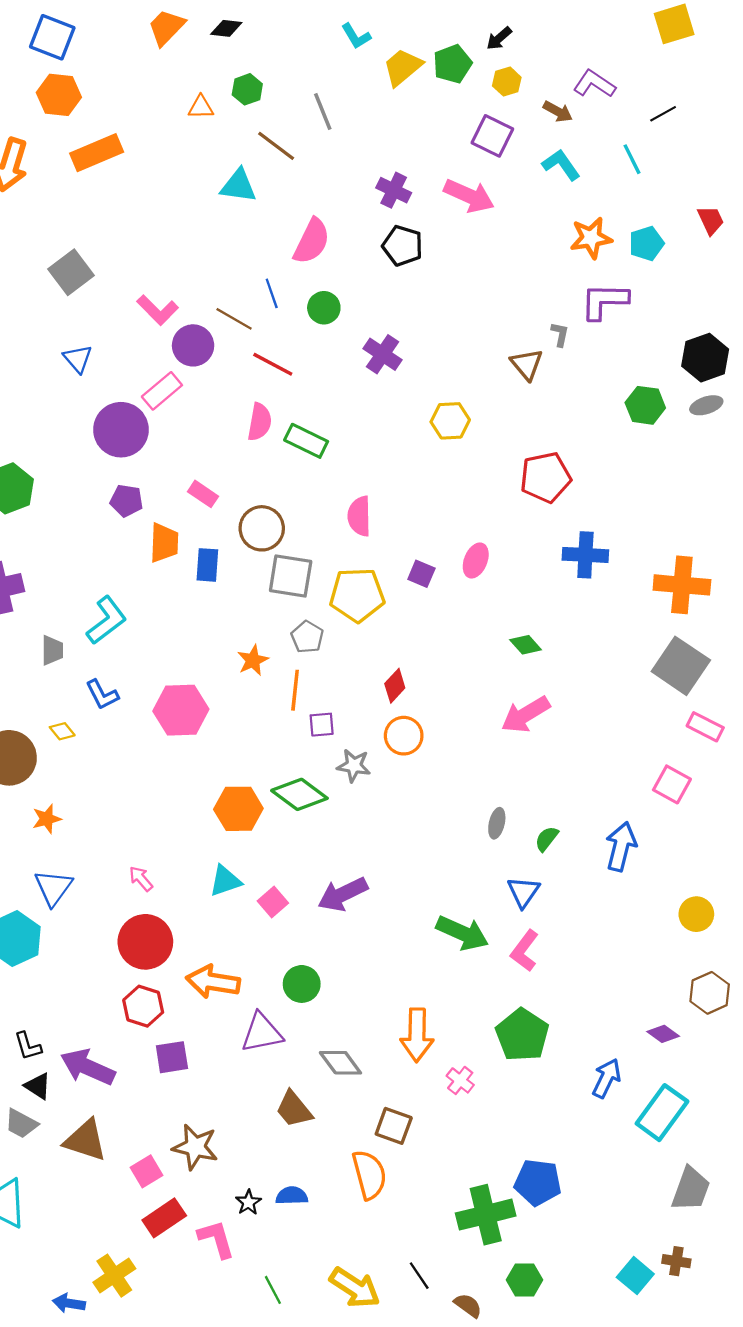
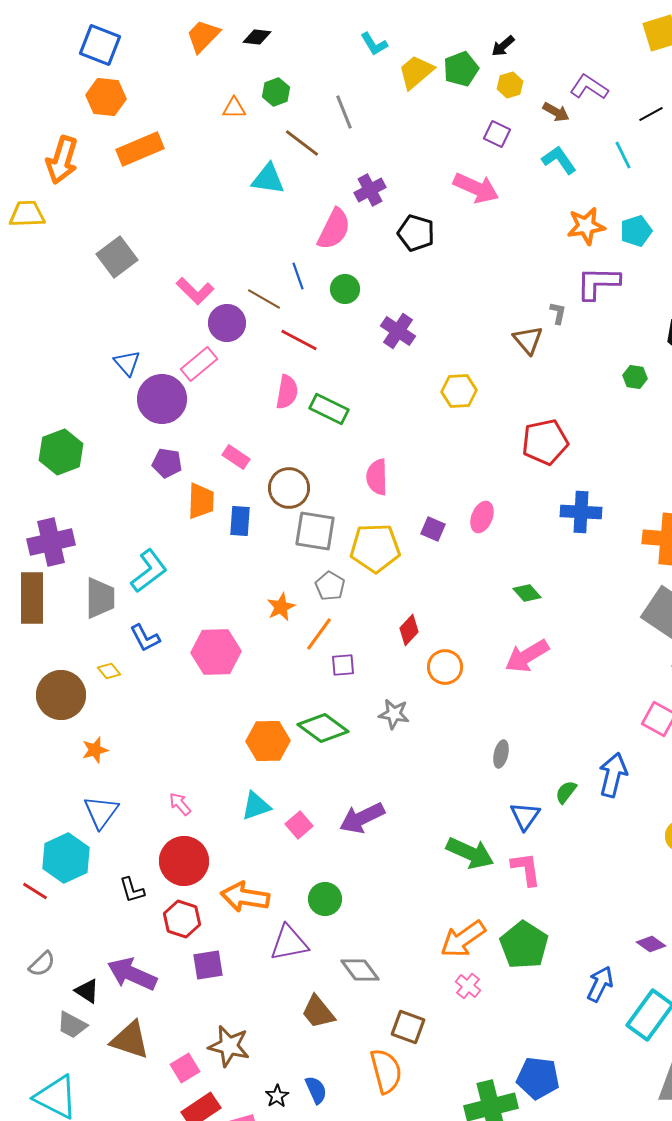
purple square: (492, 136) -> (497, 134), size x0.7
purple cross: (394, 190) -> (370, 190), moved, turned 36
blue triangle: (78, 359) -> (127, 363), moved
green hexagon: (645, 405) -> (635, 377), size x0.7
gray trapezoid: (52, 650) -> (100, 598), size x1.5
orange line: (295, 690) -> (319, 634), turned 30
orange circle: (404, 736) -> (445, 667), moved
gray star: (354, 766) -> (394, 714), moved
green semicircle: (547, 839) -> (566, 792), moved
pink L-shape: (524, 951) -> (526, 869), turned 135
orange arrow: (417, 1035) -> (463, 939), moved, turned 54
black L-shape: (28, 1046) -> (132, 890), moved
blue semicircle: (292, 1196) -> (316, 1090), turned 68

